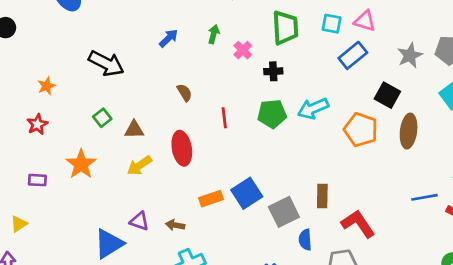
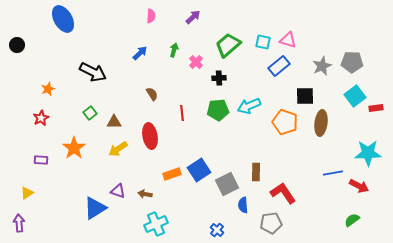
green trapezoid: (285, 28) -> (228, 45), turned -128
black square: (387, 95) -> (305, 96), turned -30

